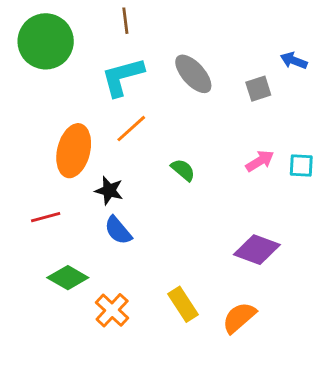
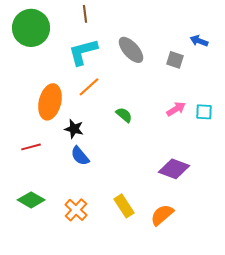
gray square: (258, 89) -> (175, 60), turned 36
green diamond: (68, 278) -> (31, 200), moved

